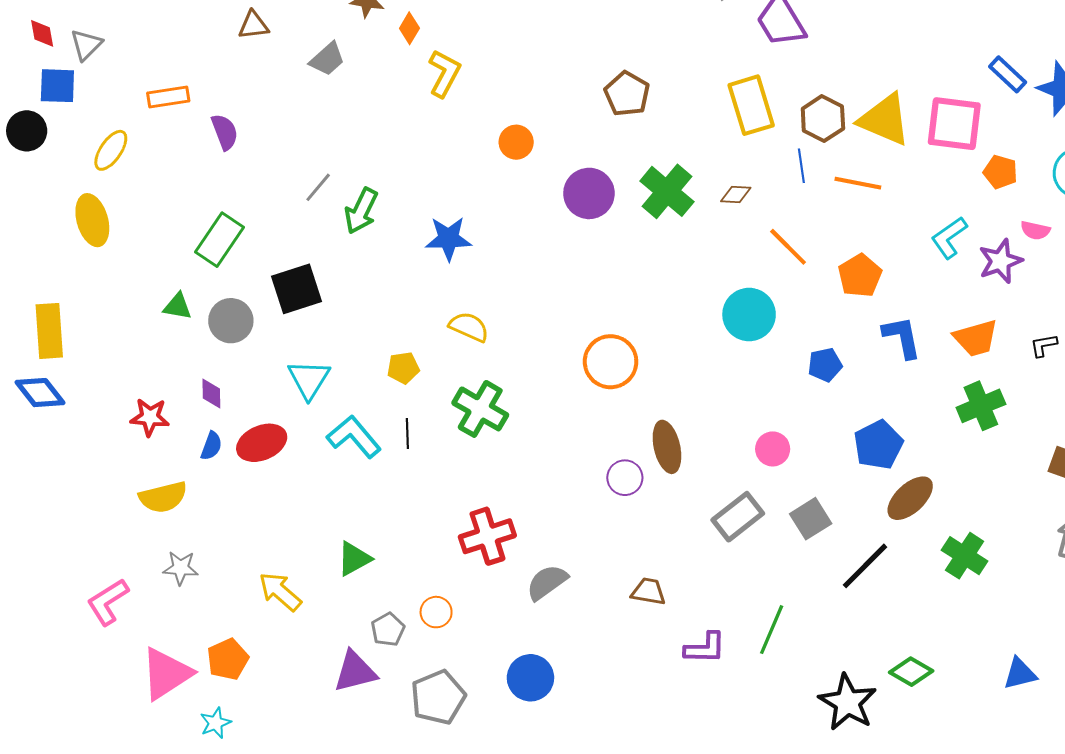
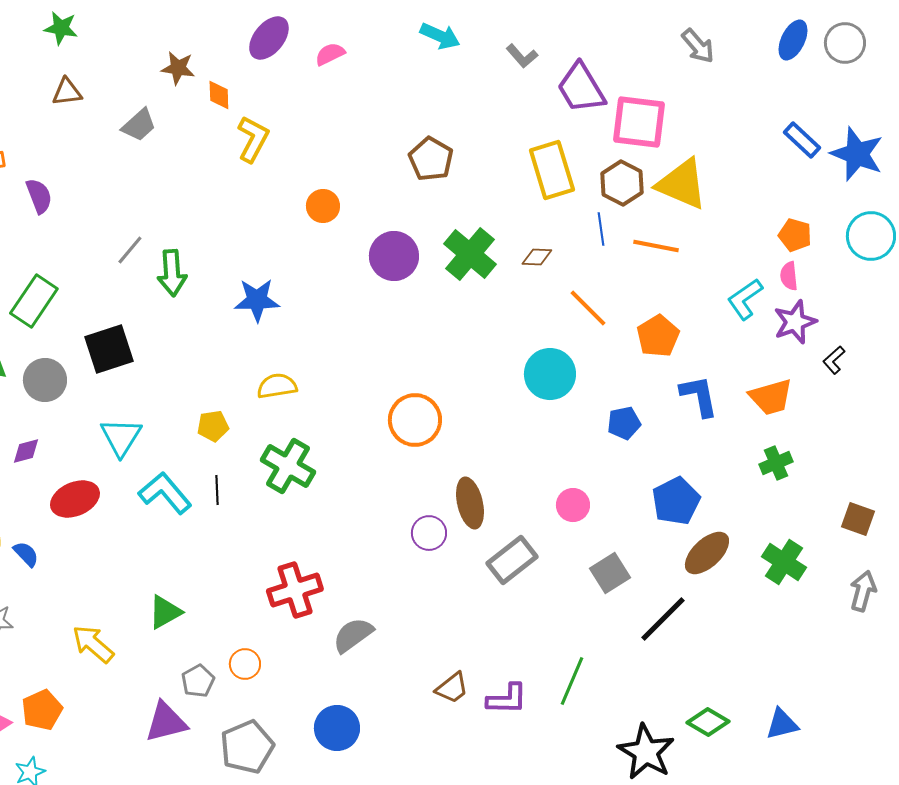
orange diamond: (409, 28) -> (219, 95), turned -32
pink square: (954, 124) -> (639, 122), moved
green arrow: (361, 211) -> (172, 273), turned -30
pink semicircle: (1035, 230) -> (789, 276), moved, turned 72
yellow semicircle: (469, 327) -> (277, 386), turned -33
black L-shape: (1044, 345) -> (834, 360), moved, turned -32
purple diamond: (211, 394) -> (26, 451), turned 76
green cross: (981, 406) -> (776, 463), size x0.7
blue semicircle: (211, 446) -> (26, 554), moved, turned -64
gray rectangle: (738, 517) -> (512, 560), moved
green cross: (965, 556) -> (784, 562), moved
brown trapezoid: (648, 592) -> (452, 688), moved, turned 132
blue triangle: (1020, 674) -> (782, 724), moved

